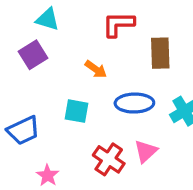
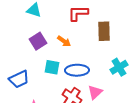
purple square: (33, 55) -> (38, 41), moved
blue ellipse: (134, 103) -> (77, 70), moved

